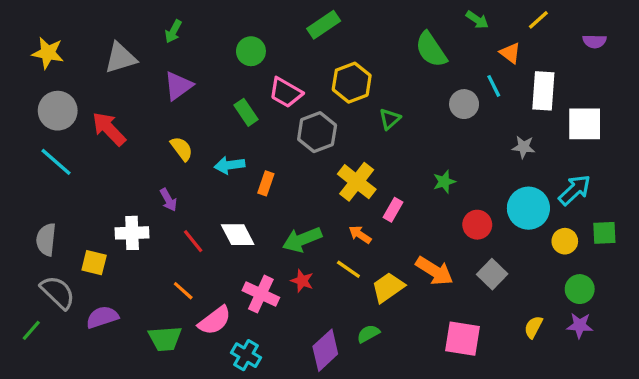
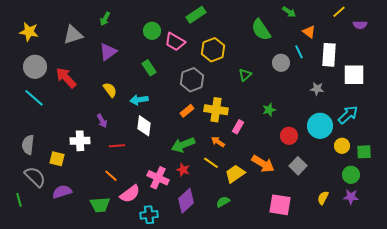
yellow line: (538, 20) -> (339, 12), moved
pink trapezoid: (286, 93) -> (175, 42), moved
green triangle: (390, 119) -> (245, 75), moved
yellow cross: (357, 182) -> (216, 110), turned -30
orange rectangle: (266, 183) -> (187, 111), moved, turned 32
green square: (604, 233) -> (364, 152), moved
white diamond: (238, 235) -> (144, 126), moved, turned 35
red line: (193, 241) -> (117, 146), turned -56
green line: (31, 330) -> (19, 200), turned -56
purple diamond: (325, 350) -> (186, 201), moved
cyan cross: (246, 355) -> (149, 215), turned -36

